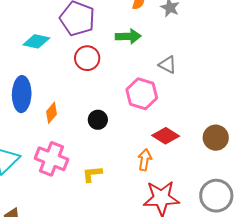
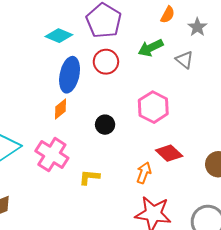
green arrow: (128, 36) -> (151, 48), turned 145
gray triangle: (168, 65) -> (184, 60), moved
blue ellipse: (22, 94) -> (70, 75), moved

